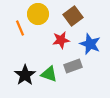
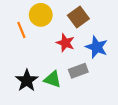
red star: (61, 40) -> (65, 43), turned 30

